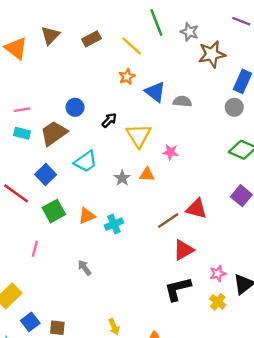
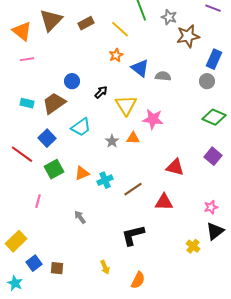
brown triangle: (50, 35) -> (51, 20), size x1.4
pink line: (22, 110) -> (27, 59), moved
pink star: (171, 152) -> (153, 119), size x1.5
brown line: (168, 220) -> (133, 189), moved
red triangle: (184, 250) -> (164, 202), turned 30
pink star: (218, 274) -> (211, 207), moved
black L-shape: (178, 289) -> (133, 235), moved

